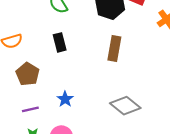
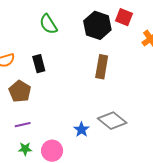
black rectangle: (60, 42) -> (39, 64), moved
blue star: (65, 99) -> (81, 130), moved

